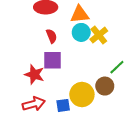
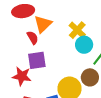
orange triangle: (80, 14) -> (43, 24), moved, turned -30
cyan circle: (81, 32) -> (84, 45), moved

